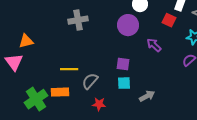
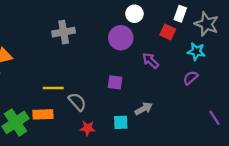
gray semicircle: (90, 81) -> (77, 102), turned 96
cyan square: (124, 83) -> (121, 122), moved
gray arrow: (147, 96) -> (144, 109), moved

